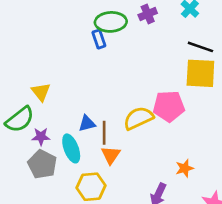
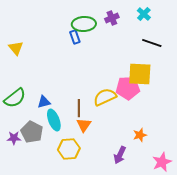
yellow square: (200, 73) -> (140, 74), moved
yellow triangle: (41, 92) -> (16, 48), moved
blue triangle: (87, 123) -> (44, 102), moved
purple star: (41, 137) -> (14, 138), moved

